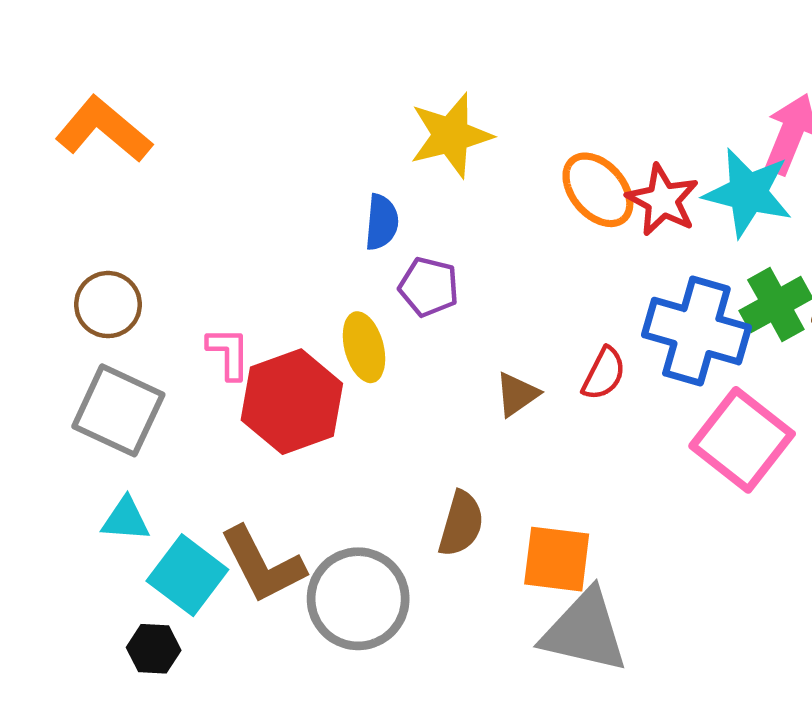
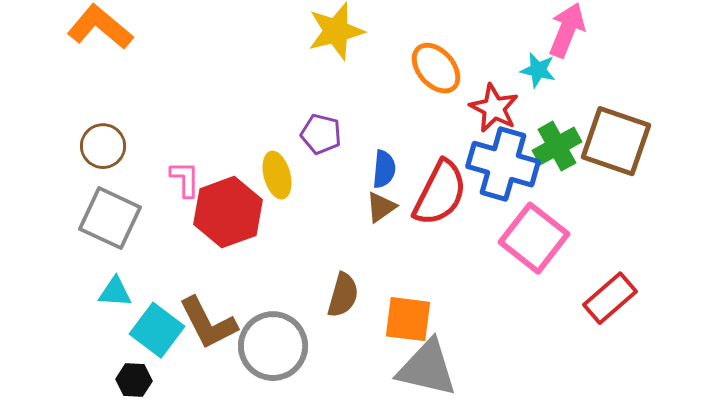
cyan star: (748, 193) -> (538, 70), size x0.6
red star: (663, 200) -> (494, 108), moved
blue semicircle: (382, 222) -> (384, 169), moved
red semicircle: (604, 374) -> (440, 193), size x1.8

